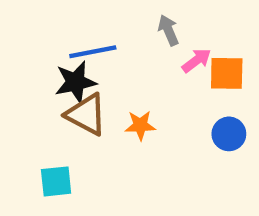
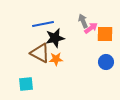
gray arrow: (168, 30) -> (83, 21), moved
black star: (75, 82) -> (55, 38), moved
orange star: (140, 125) -> (56, 59), moved

